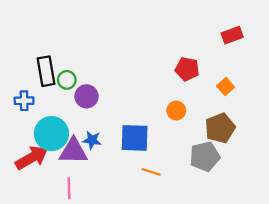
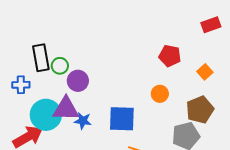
purple triangle: (73, 151) -> (66, 109), moved

